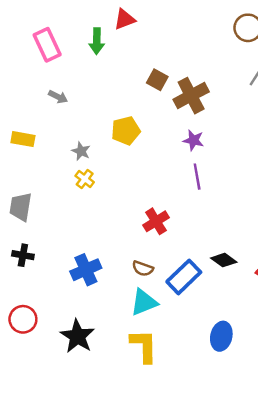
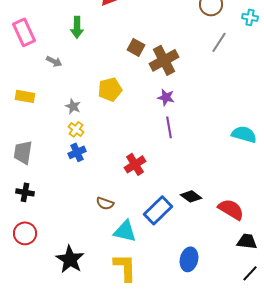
green arrow: (97, 41) -> (77, 27), moved
pink rectangle: (47, 45) -> (24, 32), moved
brown semicircle: (143, 268) -> (105, 203), moved
blue cross: (86, 270) -> (77, 152), moved, size x0.7
cyan triangle: (144, 302) -> (125, 231), turned 35
red circle: (23, 319) -> (25, 233), moved

